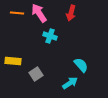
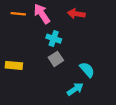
red arrow: (71, 13) -> (76, 14), turned 84
gray square: (36, 74) -> (56, 59), moved

